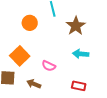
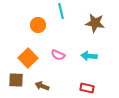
brown star: (76, 26) -> (95, 23), moved, turned -30
pink semicircle: (49, 66) -> (58, 55), moved

